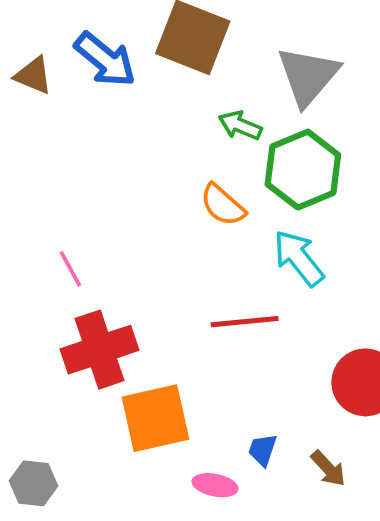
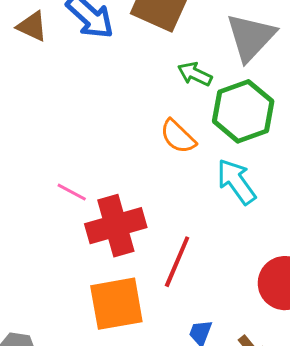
pink line: (70, 269) -> (72, 192), moved, turned -36
red line: (245, 322) -> (177, 262), moved, turned -64
red cross: (100, 350) -> (116, 226), moved

